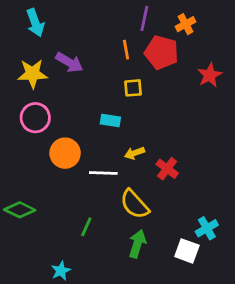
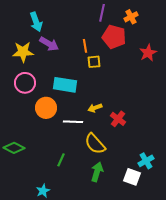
cyan arrow: (35, 23) -> (36, 22), moved
orange line: (126, 50) -> (85, 46), moved
cyan rectangle: (110, 120) -> (65, 85), moved, size x1.6

